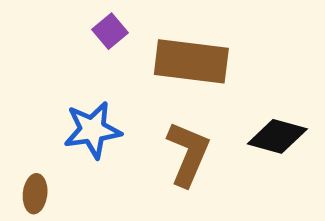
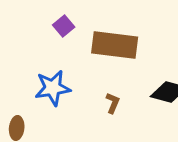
brown L-shape: (188, 154) -> (113, 103), size x0.5

